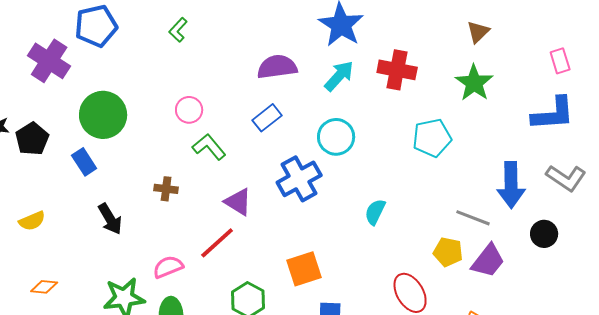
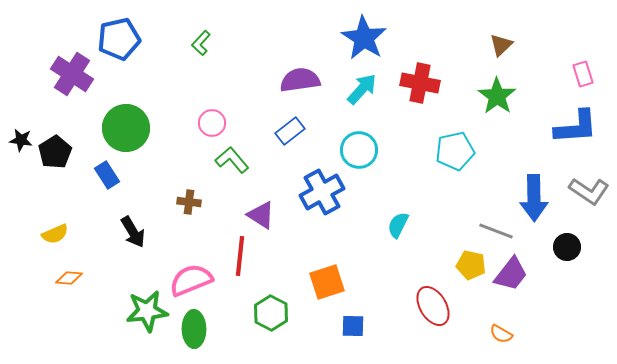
red line: (217, 243) -> (240, 256), turned -42
pink semicircle: (168, 267) -> (191, 280), size x1.4
orange diamond: (44, 287) -> (69, 278), moved

